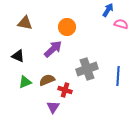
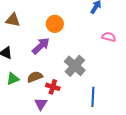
pink semicircle: (121, 24) -> (109, 37), moved
gray cross: (87, 69) -> (75, 66), turned -30
blue line: (118, 76) -> (93, 97), moved

